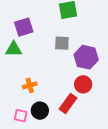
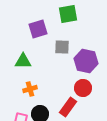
purple square: (24, 27) -> (38, 29), moved
green triangle: (14, 49) -> (23, 61), moved

